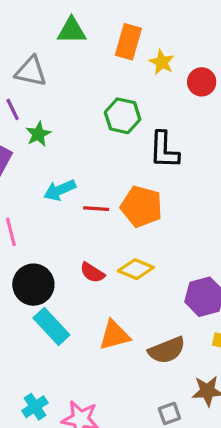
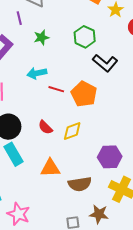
green star: (38, 134) -> (41, 37), moved
black L-shape: (164, 150) -> (105, 63), turned -65
yellow diamond: (136, 269) -> (72, 131), turned -55

